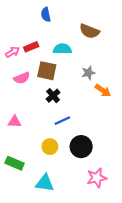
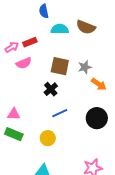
cyan semicircle: (62, 49) -> (60, 29), moved
brown square: (47, 71) -> (60, 66), moved
pink semicircle: (22, 78) -> (24, 63), moved
black circle: (81, 147) -> (97, 118), moved
green rectangle: (15, 163) -> (14, 134), moved

